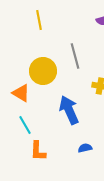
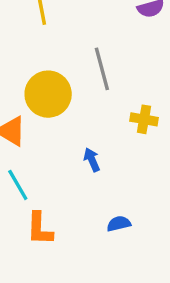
blue arrow: (69, 110) -> (92, 160), size x0.5

